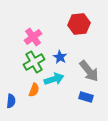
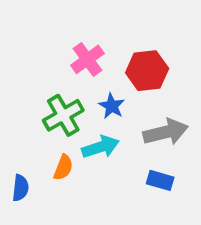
red hexagon: (79, 24) -> (147, 71), moved
pink cross: (33, 37) -> (87, 59), moved
gray arrow: (89, 71) -> (166, 132), turned -65

